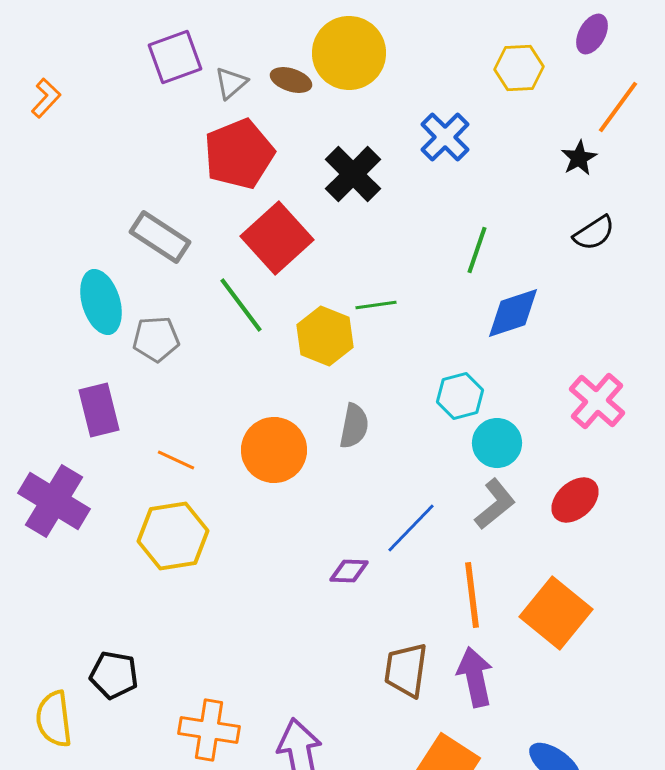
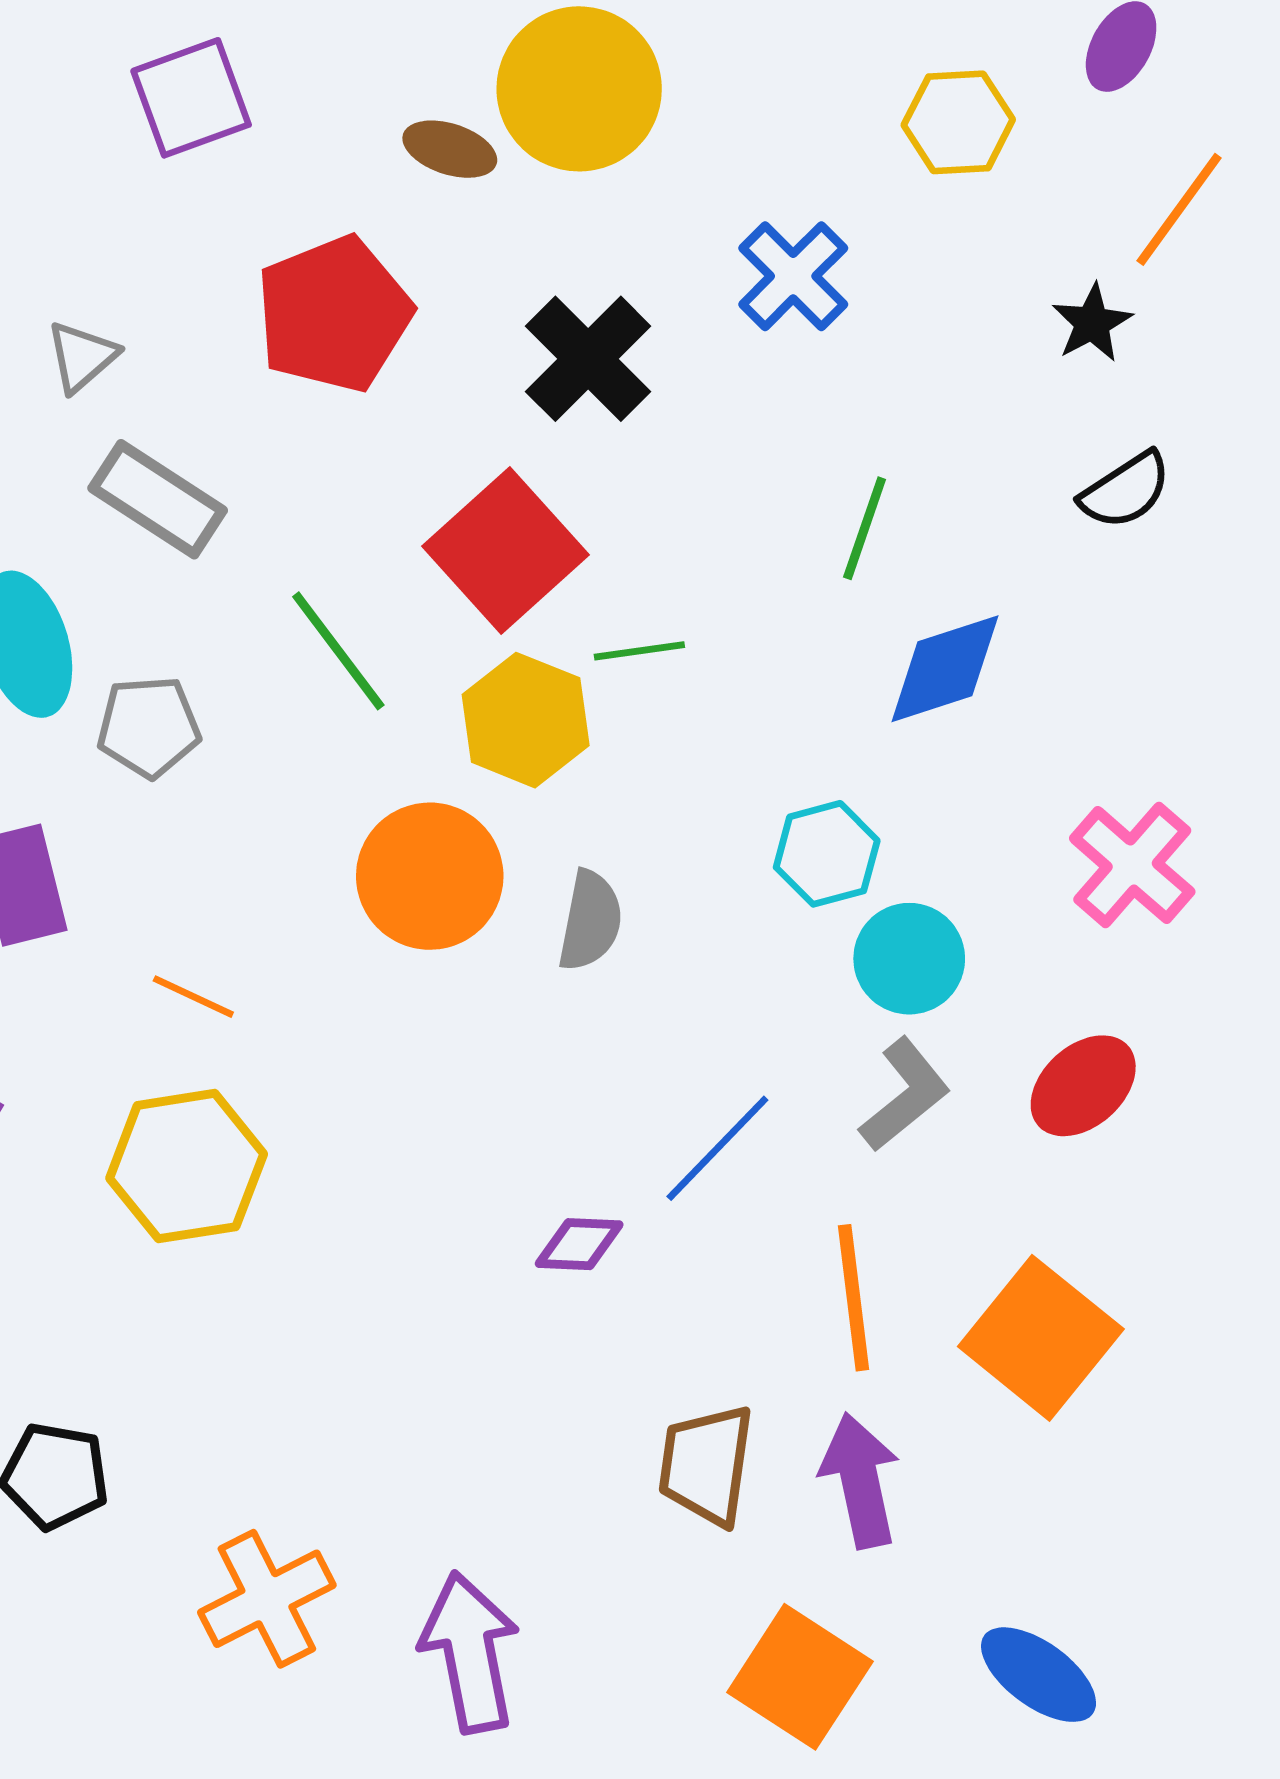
gray triangle: (231, 83) -> (82, 357), moved
red square: (277, 238) -> (506, 551), moved
orange circle: (274, 450) -> (430, 876), moved
orange cross: (209, 730) -> (267, 1599), turned -36

